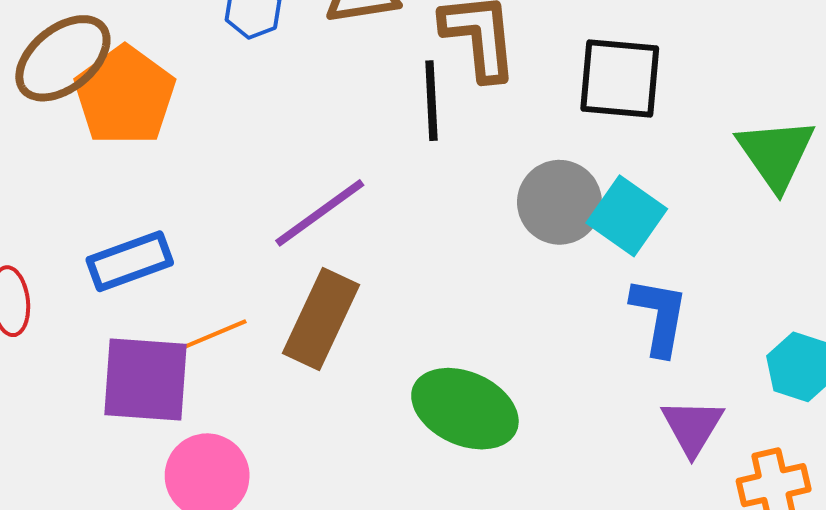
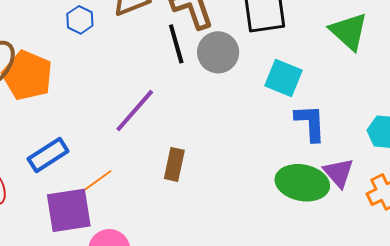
gray circle: (559, 202) -> (218, 52), moved
brown rectangle: (321, 319) -> (174, 164), moved, size x0.7
green ellipse: (465, 409) -> (302, 183), moved

